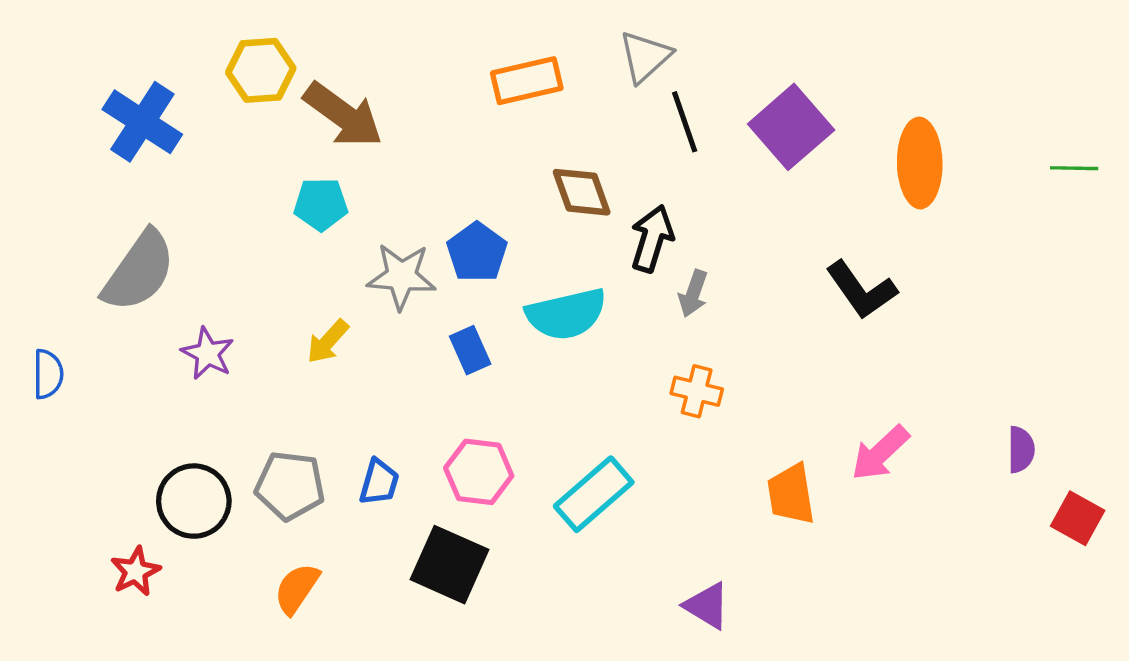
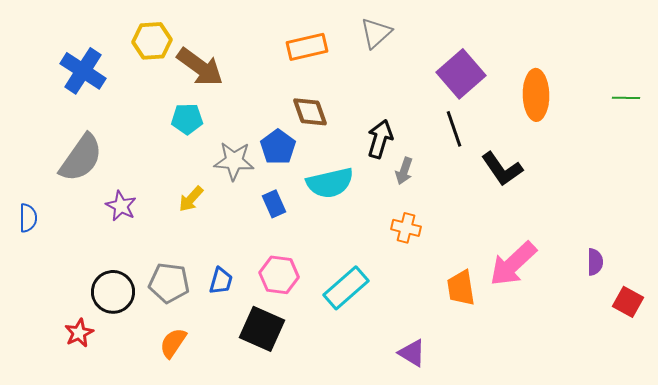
black line: (685, 122) -> (454, 129), moved
brown diamond: (582, 192) -> (310, 112), moved
pink arrow: (880, 453) -> (513, 264), size x1.4

